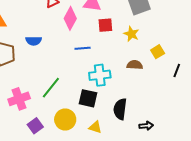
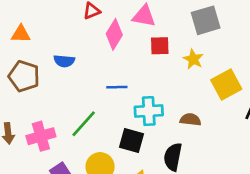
blue line: (83, 48) -> (117, 87), moved
yellow square: (158, 52) -> (226, 84), size x1.6
brown semicircle: (135, 65) -> (190, 120), moved

